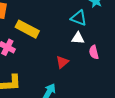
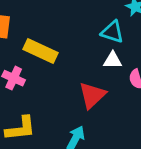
red triangle: (62, 62) -> (92, 95), size x1.5

